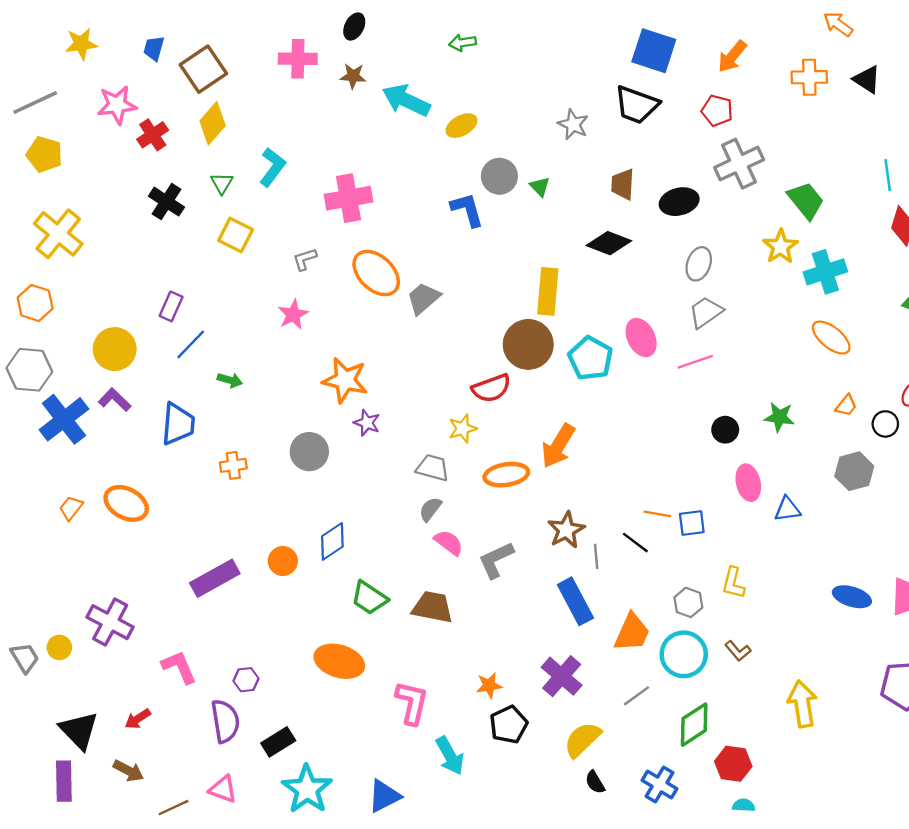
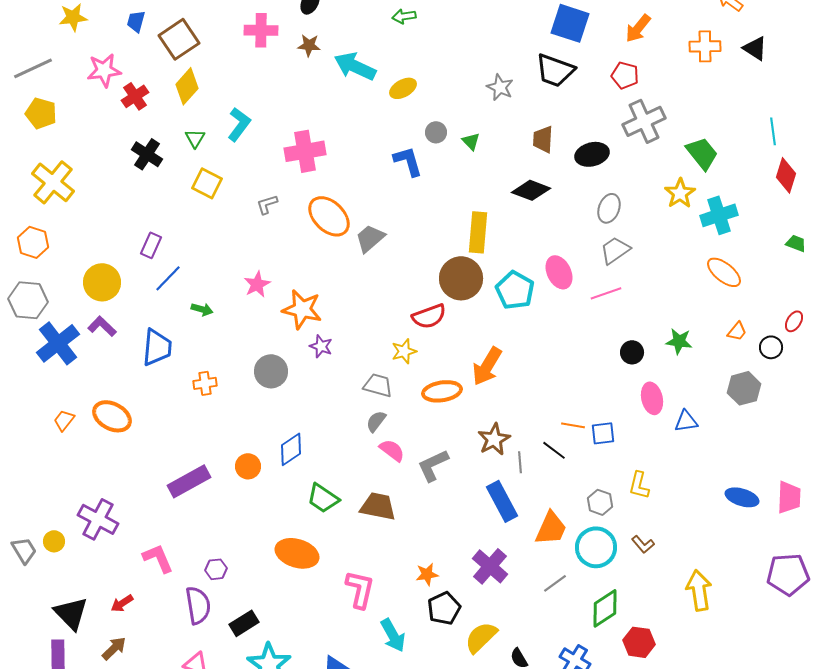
gray circle: (499, 176) -> (436, 132), size x0.7
pink star: (293, 314) -> (257, 284), moved
yellow semicircle: (582, 740) -> (481, 637), moved
brown arrow: (128, 771) -> (114, 648), turned -72

